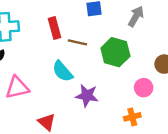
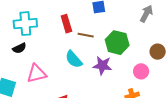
gray arrow: (136, 16) -> (146, 14), moved
purple star: (87, 96) -> (102, 65), moved

